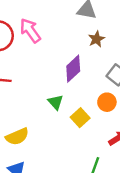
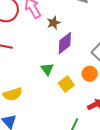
brown star: (96, 39) -> (54, 23), moved

